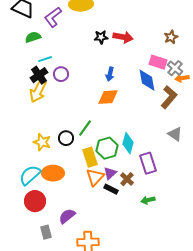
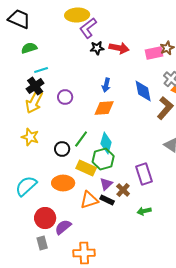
purple L-shape: (53, 17) -> (88, 28), moved
pink rectangle: (158, 62) -> (154, 53), moved, turned -30
purple circle: (61, 74) -> (65, 97), moved
yellow star: (42, 142) -> (30, 137), moved
cyan diamond: (128, 143) -> (106, 143), moved
yellow rectangle: (90, 157) -> (86, 168), turned -48
orange ellipse: (53, 173) -> (63, 183), moved
orange triangle: (95, 177) -> (89, 200), moved, turned 30
red circle: (35, 201) -> (45, 218), moved

